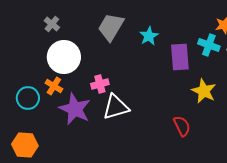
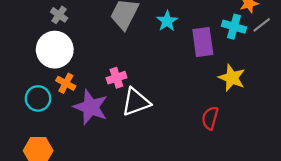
white circle: (64, 57) -> (55, 50), moved
red semicircle: (182, 126) -> (210, 118), turned -135

